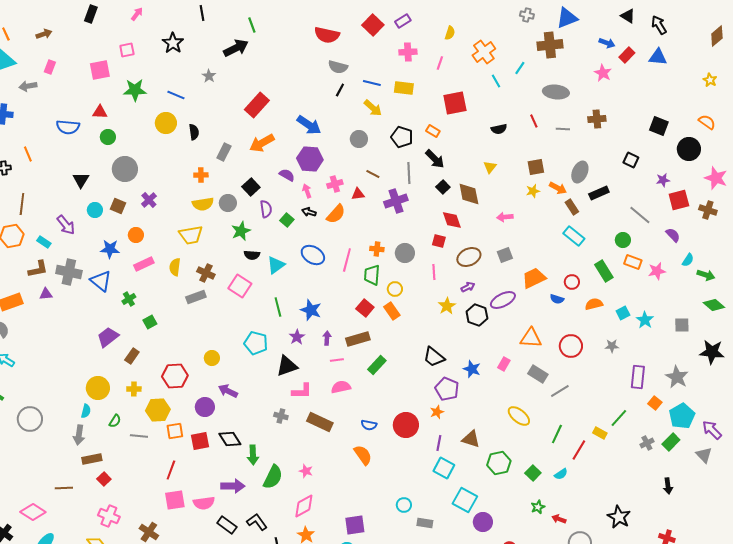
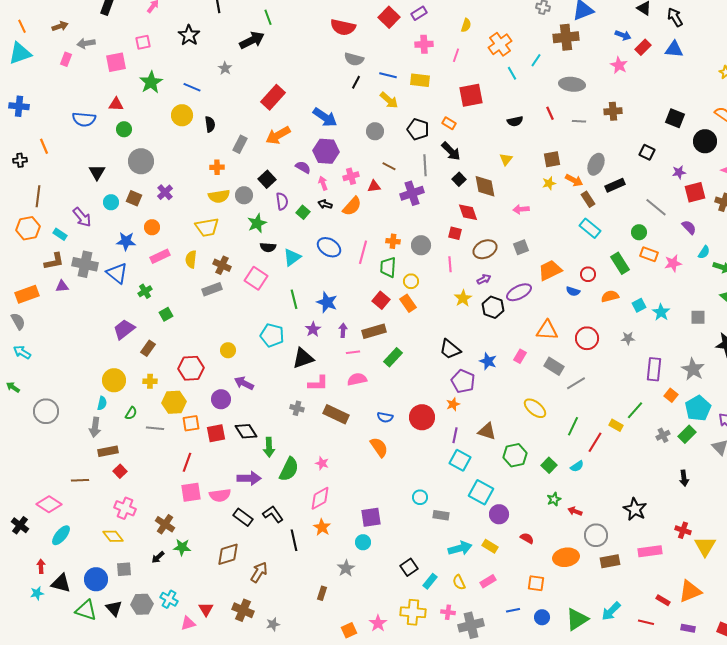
gray arrow: (28, 86) -> (86, 43), moved
green star: (135, 90) -> (151, 82), turned -30

